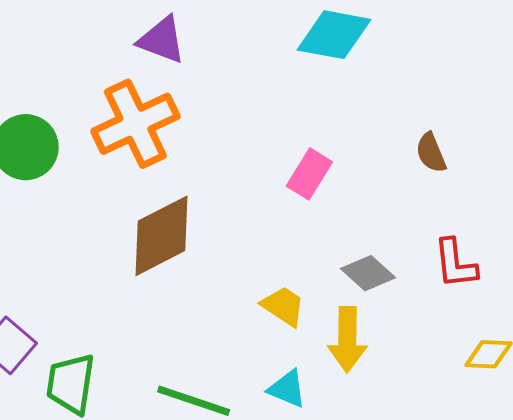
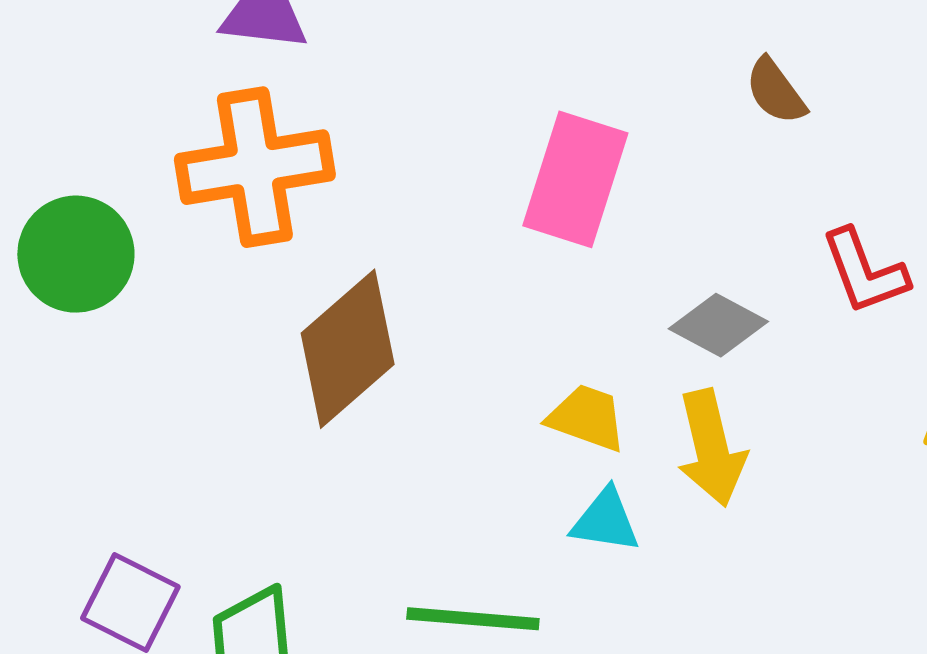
orange cross: (135, 124) -> (255, 167), turned 30
pink rectangle: (309, 174) -> (575, 179), size x1.5
cyan triangle: (287, 389) -> (605, 521), moved

